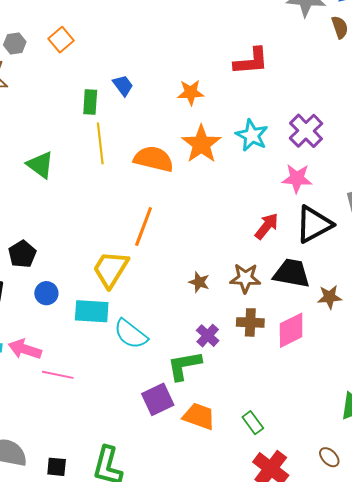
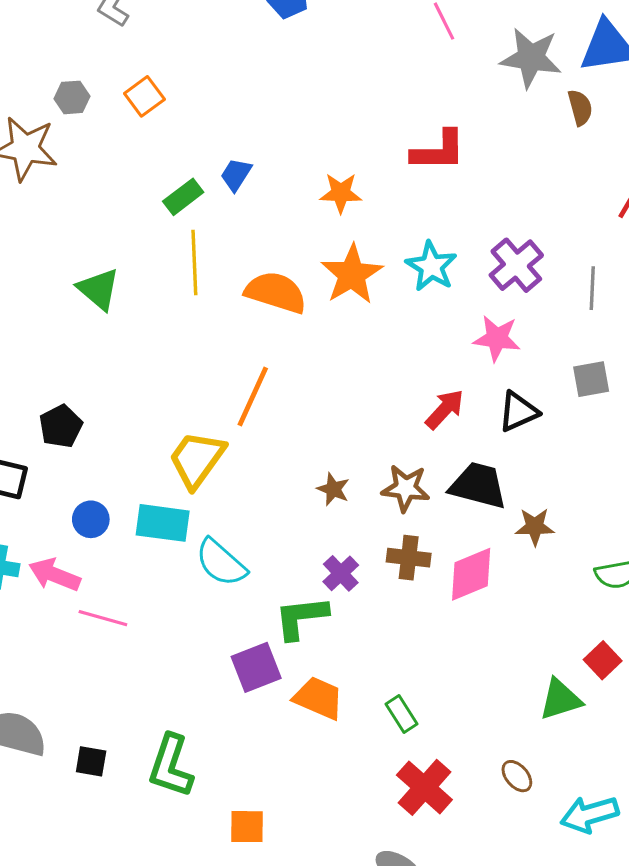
blue trapezoid: (123, 85) -> (236, 175), turned -115
green rectangle: (90, 102) -> (183, 197), turned 45
black triangle: (314, 224) -> (518, 412), size x0.7
blue circle: (46, 293) -> (91, 519), moved

